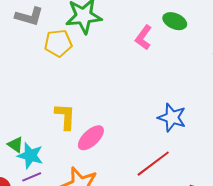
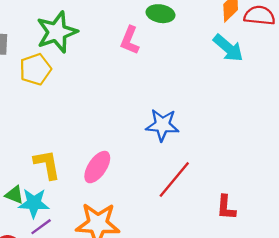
yellow L-shape: (65, 117) -> (47, 164), moved
blue star: (172, 118) -> (162, 125), moved

